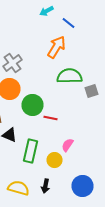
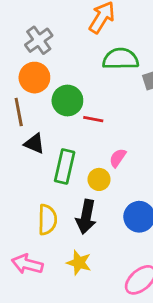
black arrow: (46, 186) -> (86, 217), size x1.6
yellow semicircle: (18, 188) -> (47, 220), turned 75

